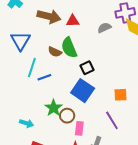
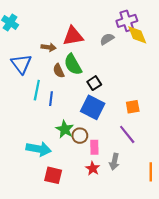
brown arrow: (49, 16) -> (49, 47), moved, size x0.6
red triangle: (73, 21) -> (73, 36), size x1.5
brown semicircle: (55, 52) -> (59, 71), turned 48
blue line: (44, 77) -> (51, 99), turned -56
cyan arrow: (27, 123) -> (39, 149), size x1.6

